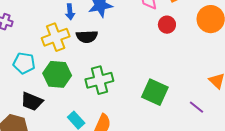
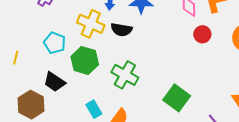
yellow cross: (56, 37) -> (91, 24), turned 32
green cross: (99, 80) -> (125, 75), turned 32

